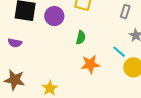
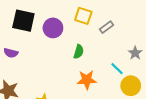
gray rectangle: (125, 12) -> (106, 27), moved, turned 32

